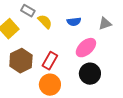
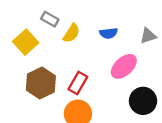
yellow semicircle: (45, 22) -> (72, 33), turned 77
black circle: (90, 74) -> (143, 101), moved

